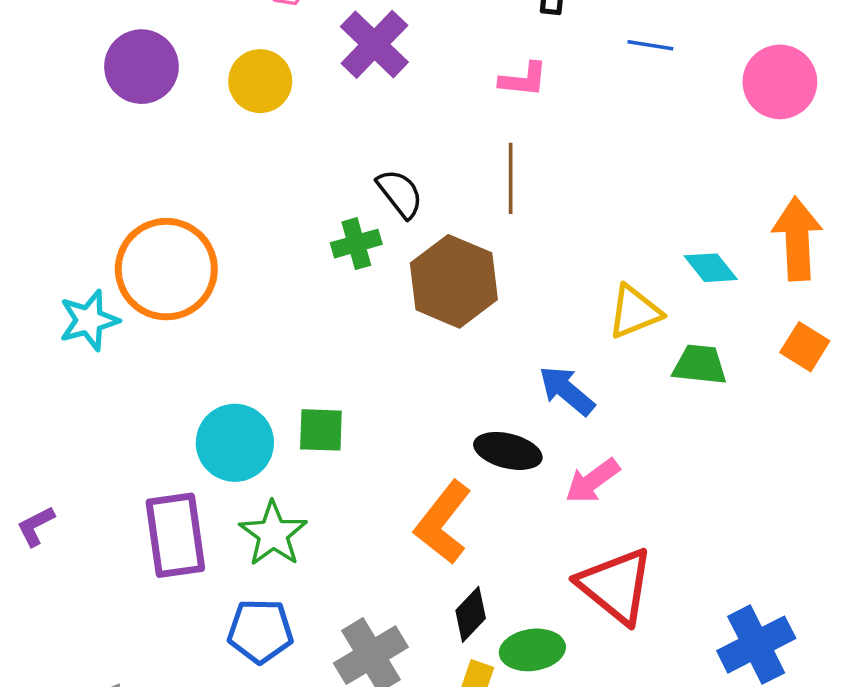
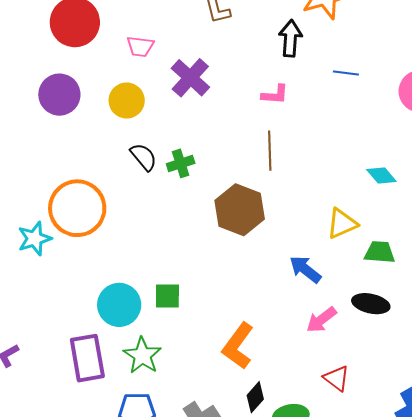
black semicircle: (400, 193) -> (144, 157), moved
green cross: (356, 244) -> (181, 163), moved
cyan diamond: (711, 268) -> (381, 175), moved
black ellipse: (508, 451) -> (371, 304), moved
red triangle: (616, 586) -> (337, 378), size x0.6

